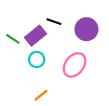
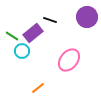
purple circle: (86, 29) -> (87, 17), moved
cyan circle: (37, 60) -> (22, 51), moved

